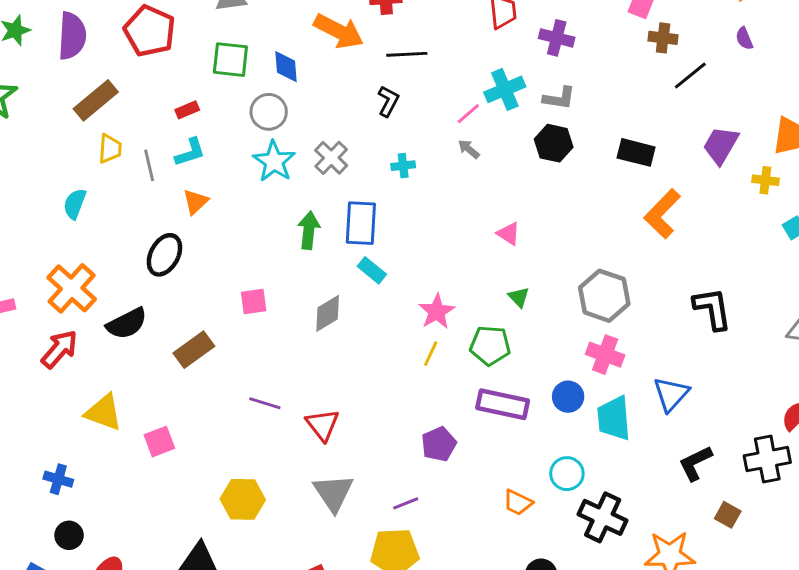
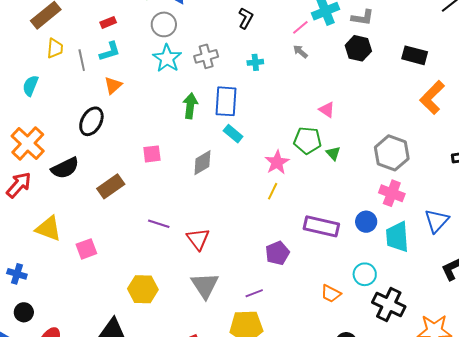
gray cross: (331, 158) -> (206, 56), turned 30
green pentagon: (490, 345) -> (308, 140), moved

